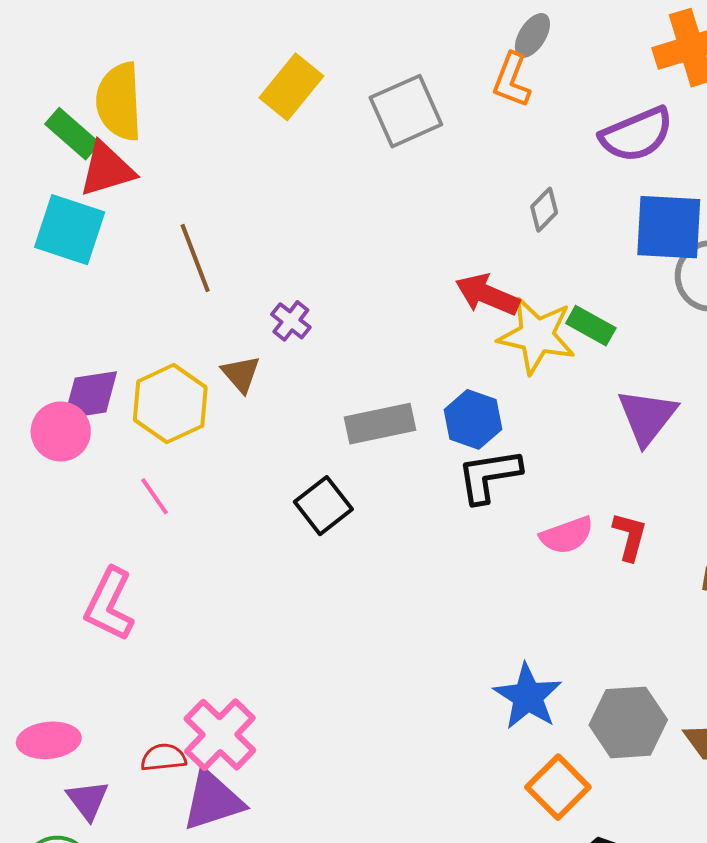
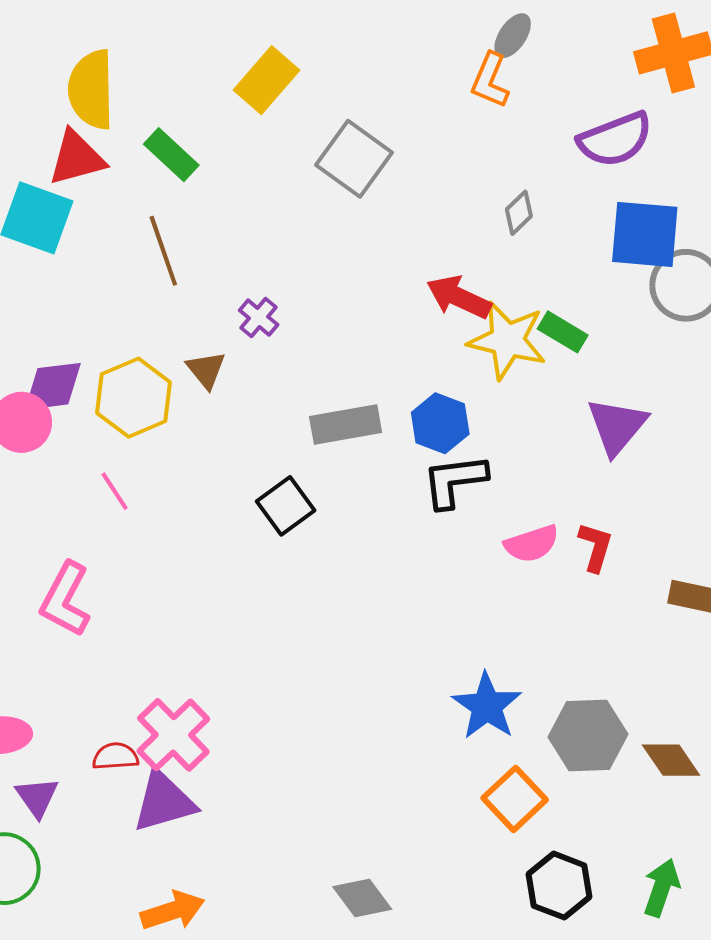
gray square: (406, 111) -> (354, 159), moved, turned -32
green rectangle: (72, 134) -> (171, 155), moved

